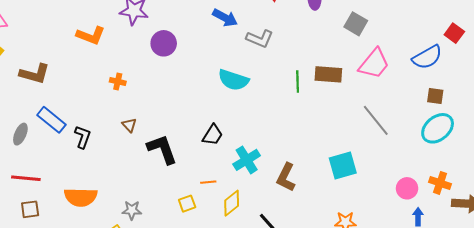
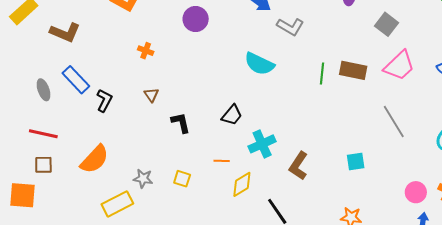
gray ellipse: (20, 134) -> (44, 90), turned -50
black L-shape: (162, 149) -> (181, 123), size x0.7
cyan square: (343, 165) -> (356, 162), size x0.7
orange semicircle: (81, 197) -> (95, 159), turned -56
yellow square: (187, 204) -> (182, 179), moved, turned 30

